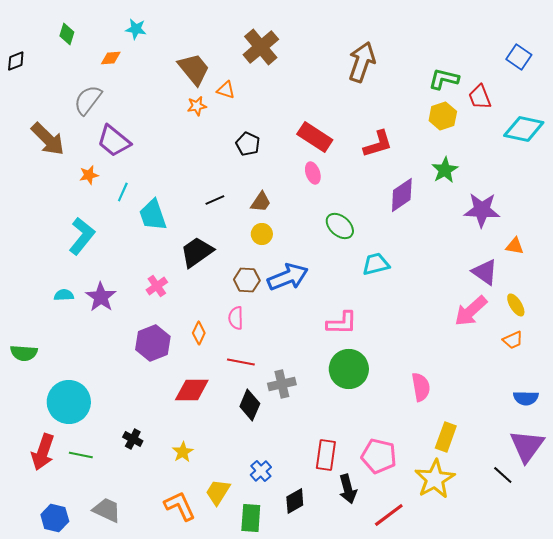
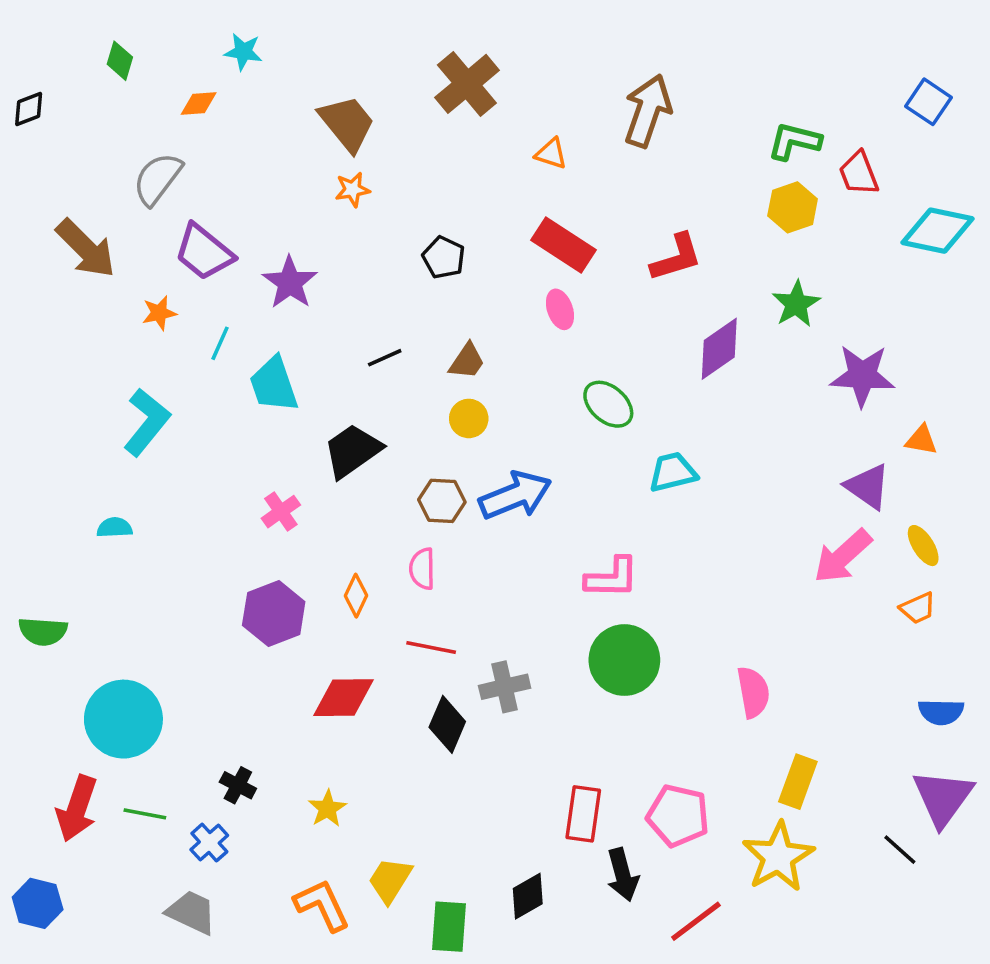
orange triangle: (226, 90) -> (551, 154), moved
purple star: (101, 297) -> (290, 283), moved
blue cross: (261, 471) -> (209, 843), moved
blue hexagon: (55, 518) -> (38, 903), moved

